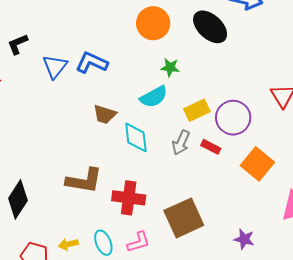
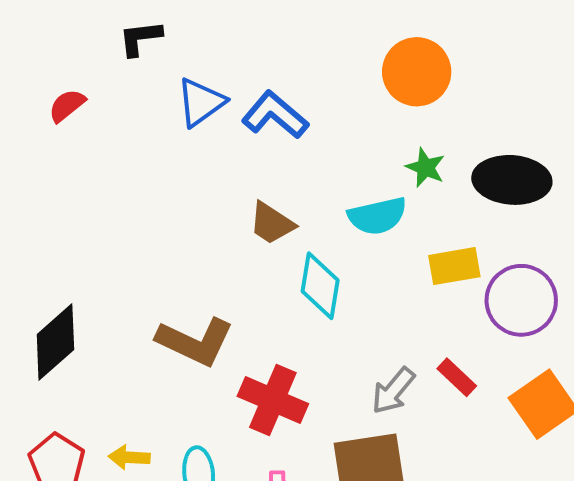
black ellipse: (210, 27) -> (512, 180), moved, turned -54
gray arrow: (181, 143) -> (393, 391), moved
red rectangle: (211, 147) -> (457, 377), moved

